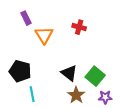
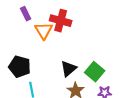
red cross: (79, 27) -> (61, 21), moved, size x1.5
black triangle: (69, 73) -> (69, 69), turned 42

